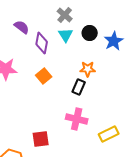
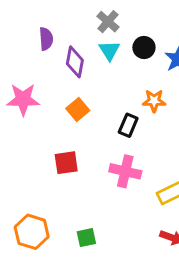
purple semicircle: (22, 27) -> (46, 39), turned 49
orange star: (88, 69) -> (154, 101), moved
red square: (41, 139) -> (66, 163), moved

